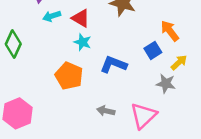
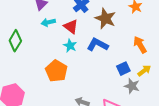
blue square: (153, 50) -> (123, 69), moved
blue L-shape: (113, 64) -> (98, 45), moved

